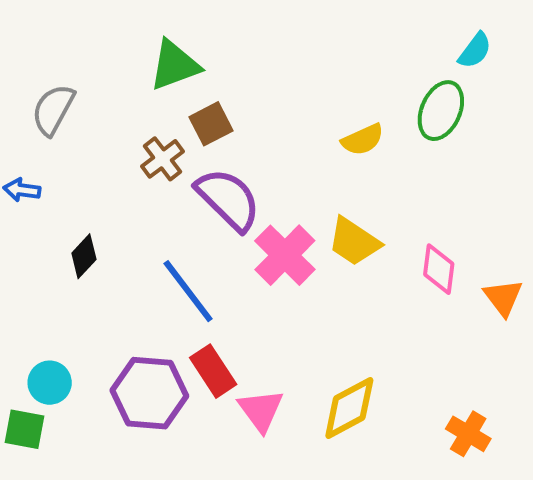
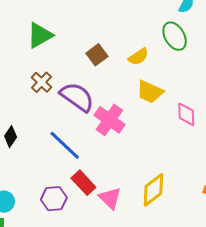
green ellipse: (441, 111) -> (175, 36), turned -44
brown square: (211, 124) -> (97, 55), moved
yellow trapezoid: (354, 242) -> (150, 92), moved
purple hexagon: (149, 393) -> (54, 199), size x0.7

